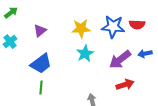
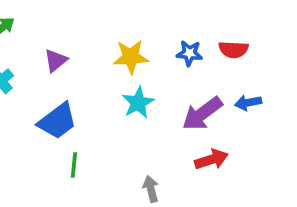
blue star: (113, 27) -> (189, 53), size x0.6
green line: (41, 88) -> (74, 165), moved

